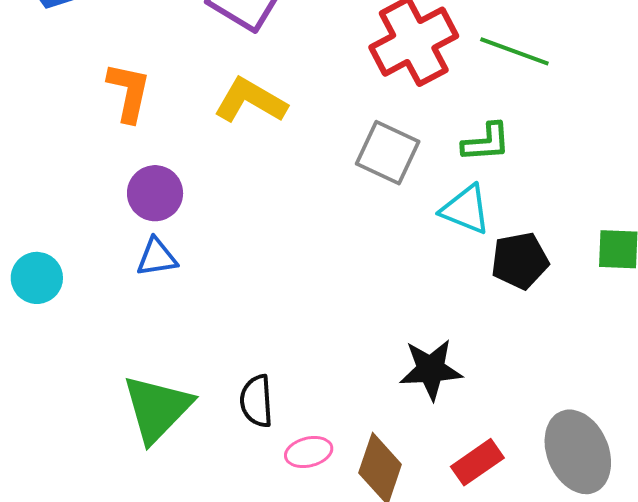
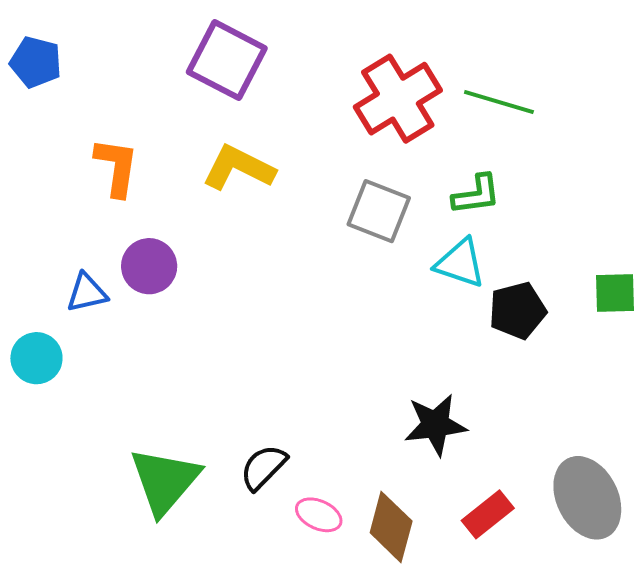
blue triangle: (157, 257) -> (87, 293), moved
black semicircle: (256, 401) -> (263, 467), turned 52
pink ellipse: (309, 452) -> (319, 515), turned 42

